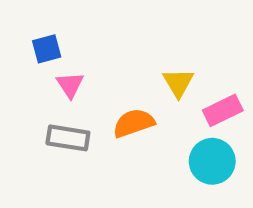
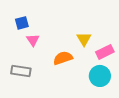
gray rectangle: (68, 138) -> (21, 71), moved

